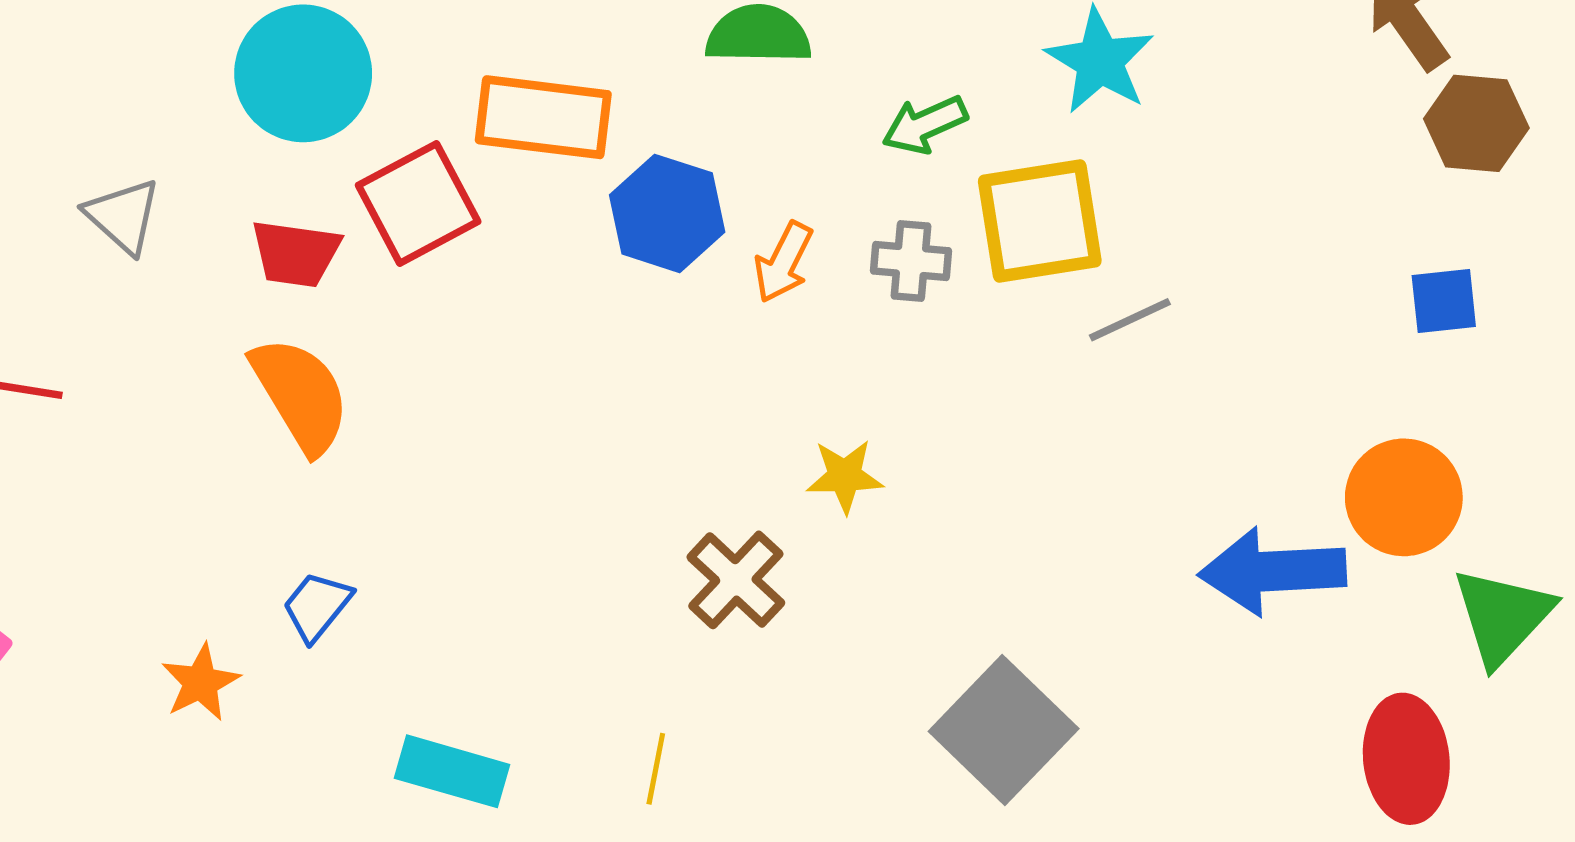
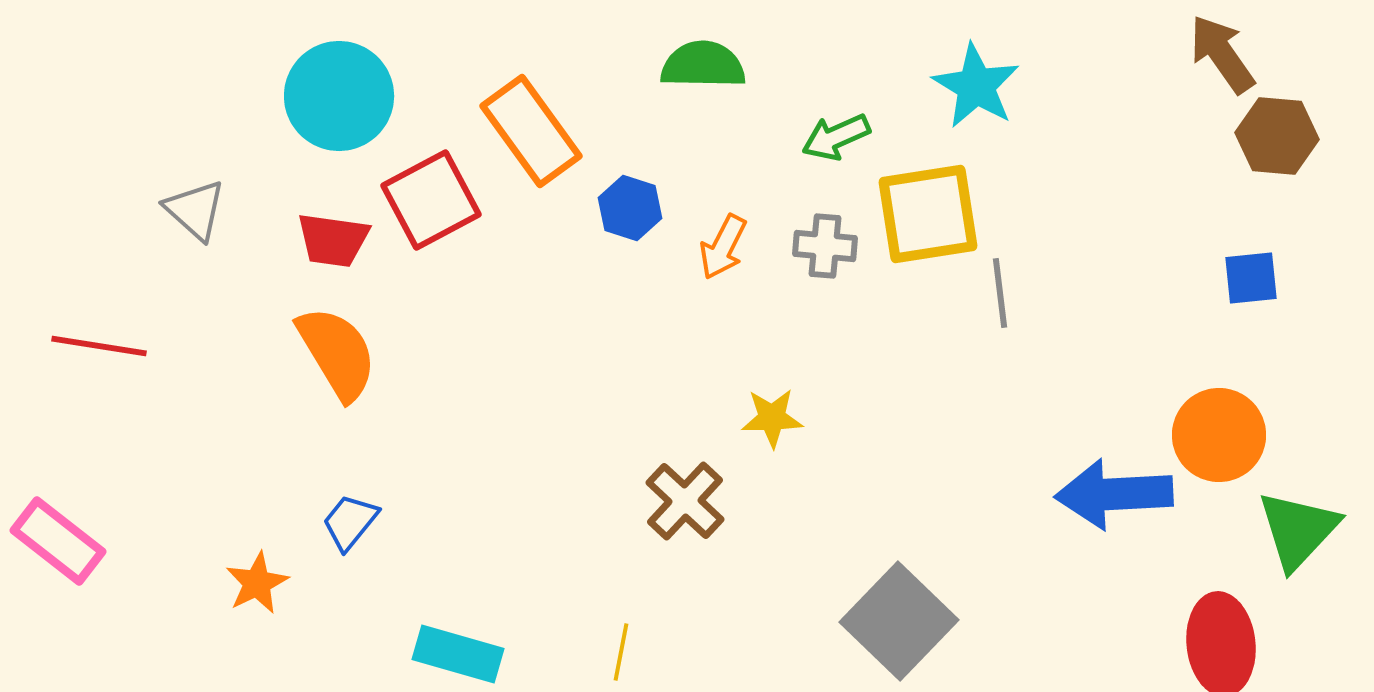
orange rectangle: (543, 117) -> (531, 131), turned 47
blue hexagon: (667, 213) -> (630, 208), size x0.7
gray line: (1130, 320) -> (1000, 293), turned -72

